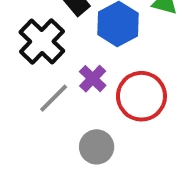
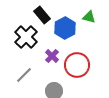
gray line: (54, 98) -> (24, 75), moved

